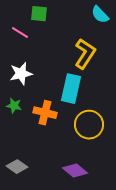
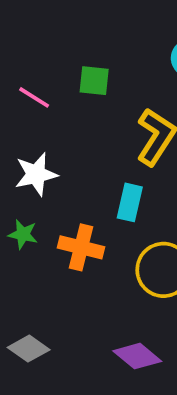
green square: (39, 14) -> (94, 81), moved
cyan rectangle: (71, 89) -> (130, 202), size x0.7

